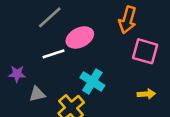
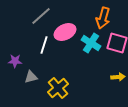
white line: (53, 54) -> (44, 45), turned -54
cyan cross: (92, 81) -> (91, 43), moved

